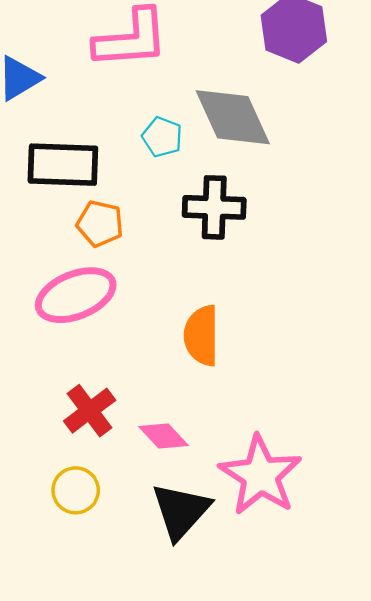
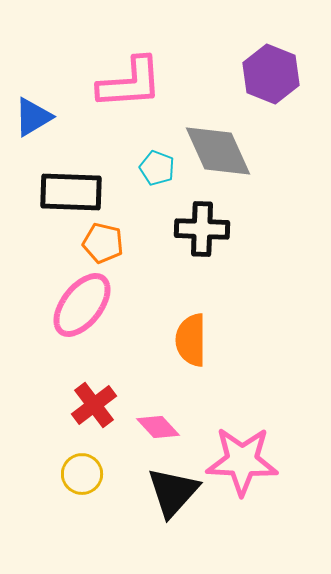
pink ellipse: (76, 295) -> (82, 305), turned -30
pink star: (260, 475) -> (242, 461), turned -30

